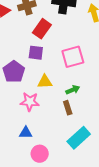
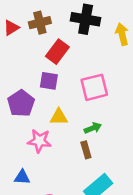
blue triangle: (26, 133) -> (22, 177), moved

